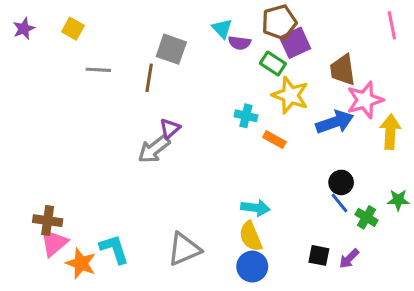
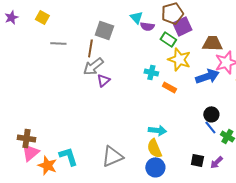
brown trapezoid: (343, 70) -> (212, 43), turned 100
gray arrow: (154, 149) -> (93, 66), moved

